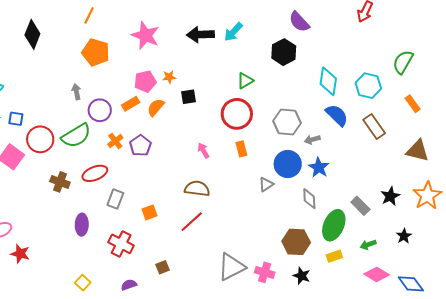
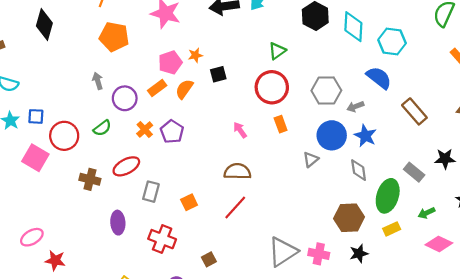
cyan diamond: (328, 81) -> (353, 27), moved
cyan hexagon: (368, 86) -> (392, 42), moved
brown rectangle: (374, 126) -> (414, 111), moved
green semicircle: (76, 136) -> (102, 128), size x0.6
black star: (390, 196) -> (445, 159), turned 30
black star: (302, 276) -> (359, 253), turned -30

